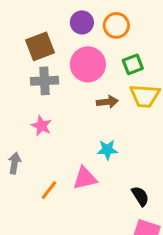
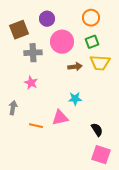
purple circle: (82, 22) -> (47, 19), moved
orange circle: (116, 25) -> (91, 18), moved
brown square: (40, 46) -> (19, 30), moved
orange line: (49, 190) -> (36, 126), turned 64

